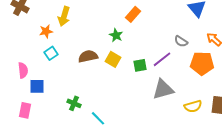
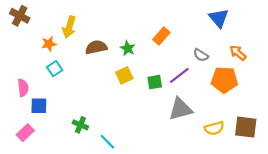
orange rectangle: (133, 14) -> (161, 36), moved
brown semicircle: (88, 56) -> (96, 47), moved
yellow square: (113, 59) -> (124, 75), turned 35
pink rectangle: (25, 110) -> (25, 133), turned 35

